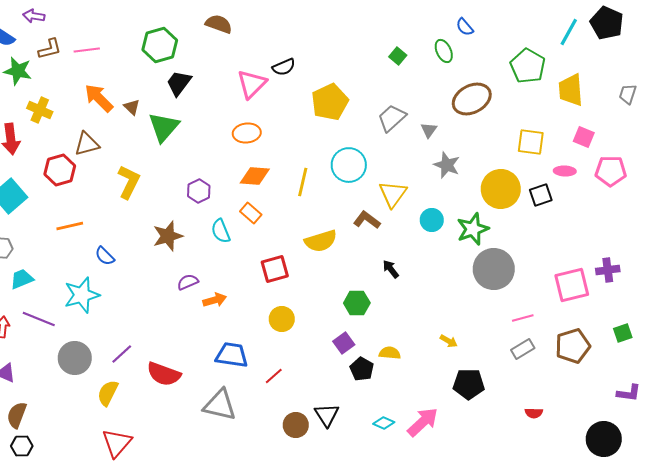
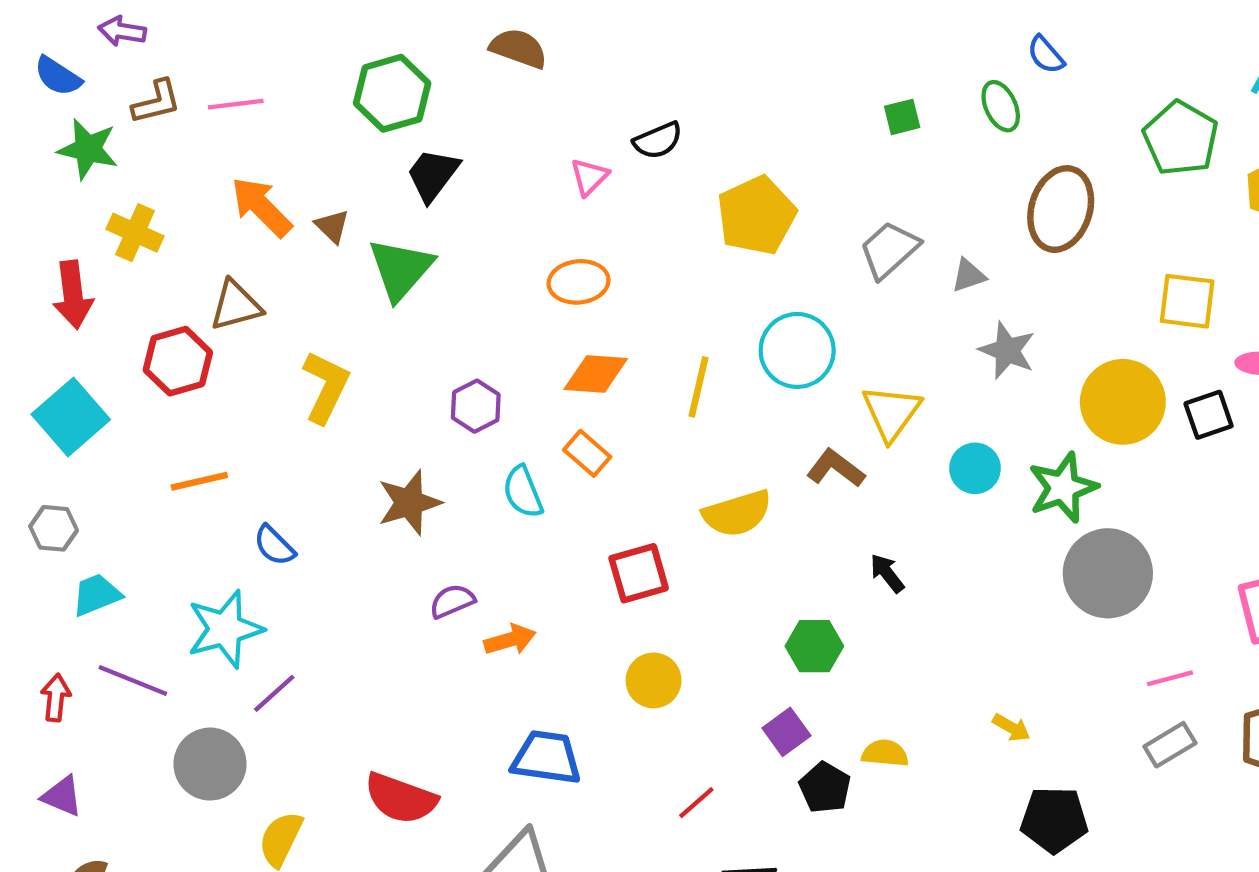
green square: (398, 56) -> (902, 117), turned 36
pink triangle: (252, 84) -> (589, 177), size x0.6
brown ellipse: (472, 99) -> (1061, 209), turned -45
gray triangle: (429, 130) -> (969, 275), turned 36
purple line: (122, 354) -> (274, 693), moved
red line: (274, 376) -> (696, 803), moved

